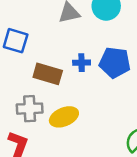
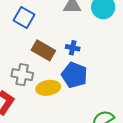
blue pentagon: (115, 63) -> (74, 75), moved

